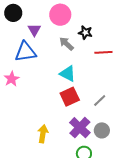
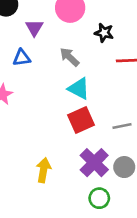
gray arrow: (66, 44) -> (70, 57), moved
blue triangle: (25, 52) -> (22, 58), size x0.6
gray line: (100, 100) -> (122, 126), turned 32

